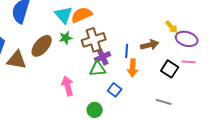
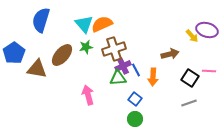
purple ellipse: (187, 39) -> (207, 30), moved
blue line: (127, 51) -> (136, 70), moved, turned -32
gray line: (164, 102) -> (189, 103), moved, turned -35
green circle: (95, 110) -> (135, 119), moved

